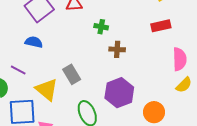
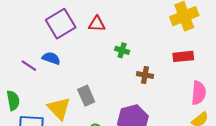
brown cross: (117, 49) -> (145, 75), moved
purple line: (18, 70) -> (29, 66), moved

